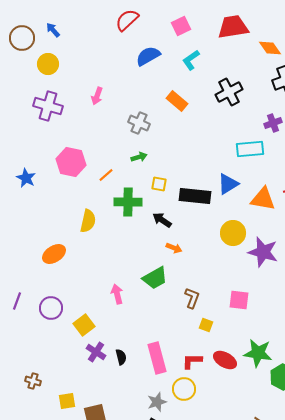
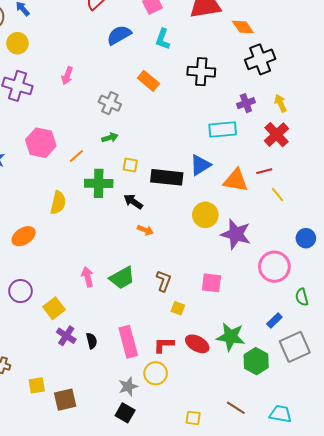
cyan L-shape: (191, 60) -> (163, 39), turned -35
black cross: (229, 92) -> (201, 72), turned 32
green trapezoid: (155, 278) -> (122, 278), moved

